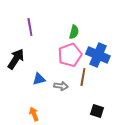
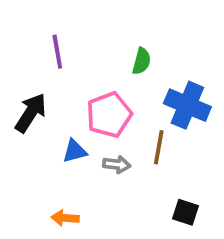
pink pentagon: (70, 55) -> (109, 115), moved
orange arrow: (34, 114) -> (65, 218), turned -64

